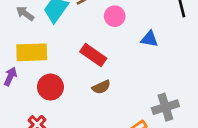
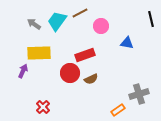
red rectangle: (93, 55) -> (85, 55), turned -54
red circle: (50, 87) -> (70, 73), moved

